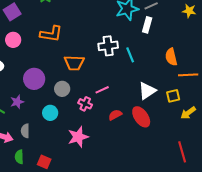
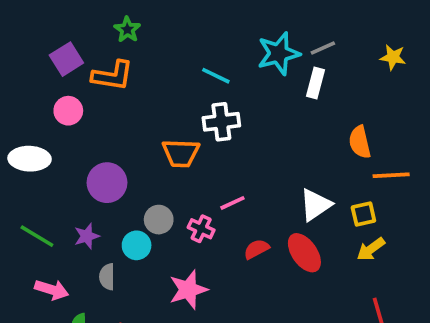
orange L-shape: (51, 34) -> (113, 76), moved
white cross: (108, 46) -> (221, 122), moved
cyan line: (130, 55) -> (216, 76), moved, turned -42
gray circle: (62, 89) -> (159, 220), moved
purple star: (17, 102) -> (87, 236), moved
yellow arrow: (188, 113) -> (371, 249), moved
gray semicircle: (25, 131) -> (107, 277), moved

